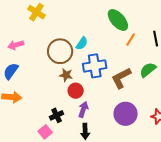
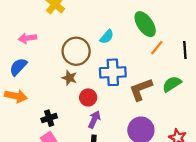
cyan semicircle: (82, 43) -> (107, 37), moved
brown star: (66, 75) -> (69, 78), moved
black cross: (57, 115) -> (49, 118), moved

